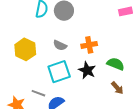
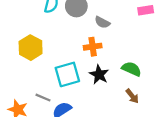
gray semicircle: (60, 45) -> (102, 22), moved
orange cross: (89, 45) -> (93, 47), moved

